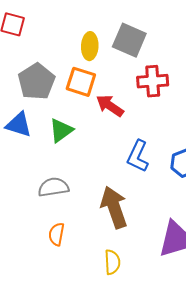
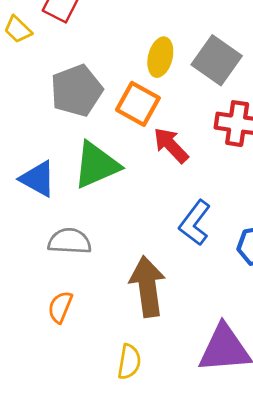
blue triangle: (19, 125) -> (38, 179), moved
green triangle: (61, 130) -> (96, 165), size x1.4

